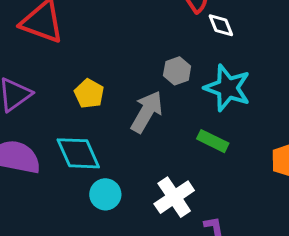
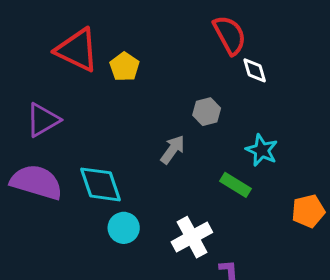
cyan star: (227, 88) -> (262, 150), moved, size x0.7
yellow pentagon: (89, 94) -> (124, 67), moved
gray arrow: (147, 112) -> (173, 150), size x0.7

